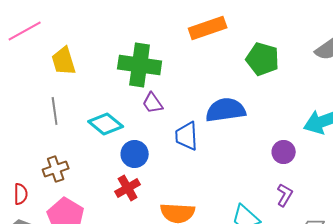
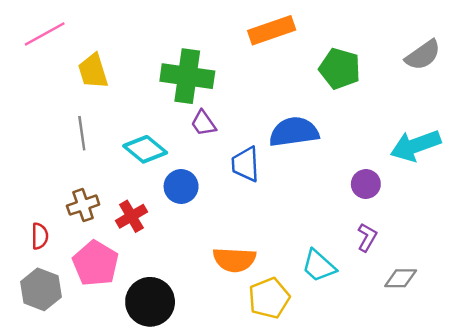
red cross: (128, 188) -> (131, 216), moved

